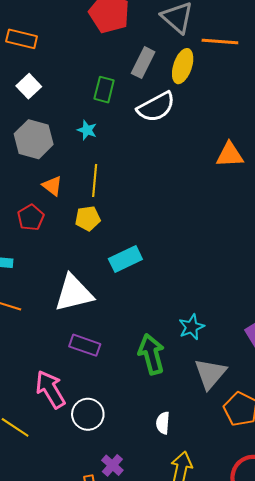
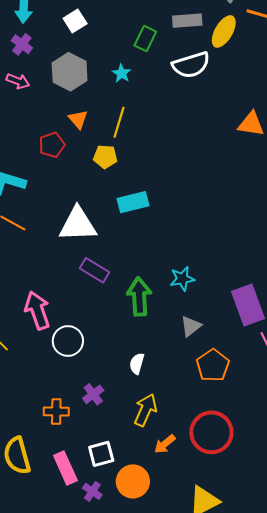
gray rectangle: (143, 63) -> (187, 21), turned 48
purple rectangle: (85, 345) -> (95, 270), moved
gray triangle: (210, 374) -> (191, 326), size x0.7
purple cross: (112, 465) -> (93, 394), moved

